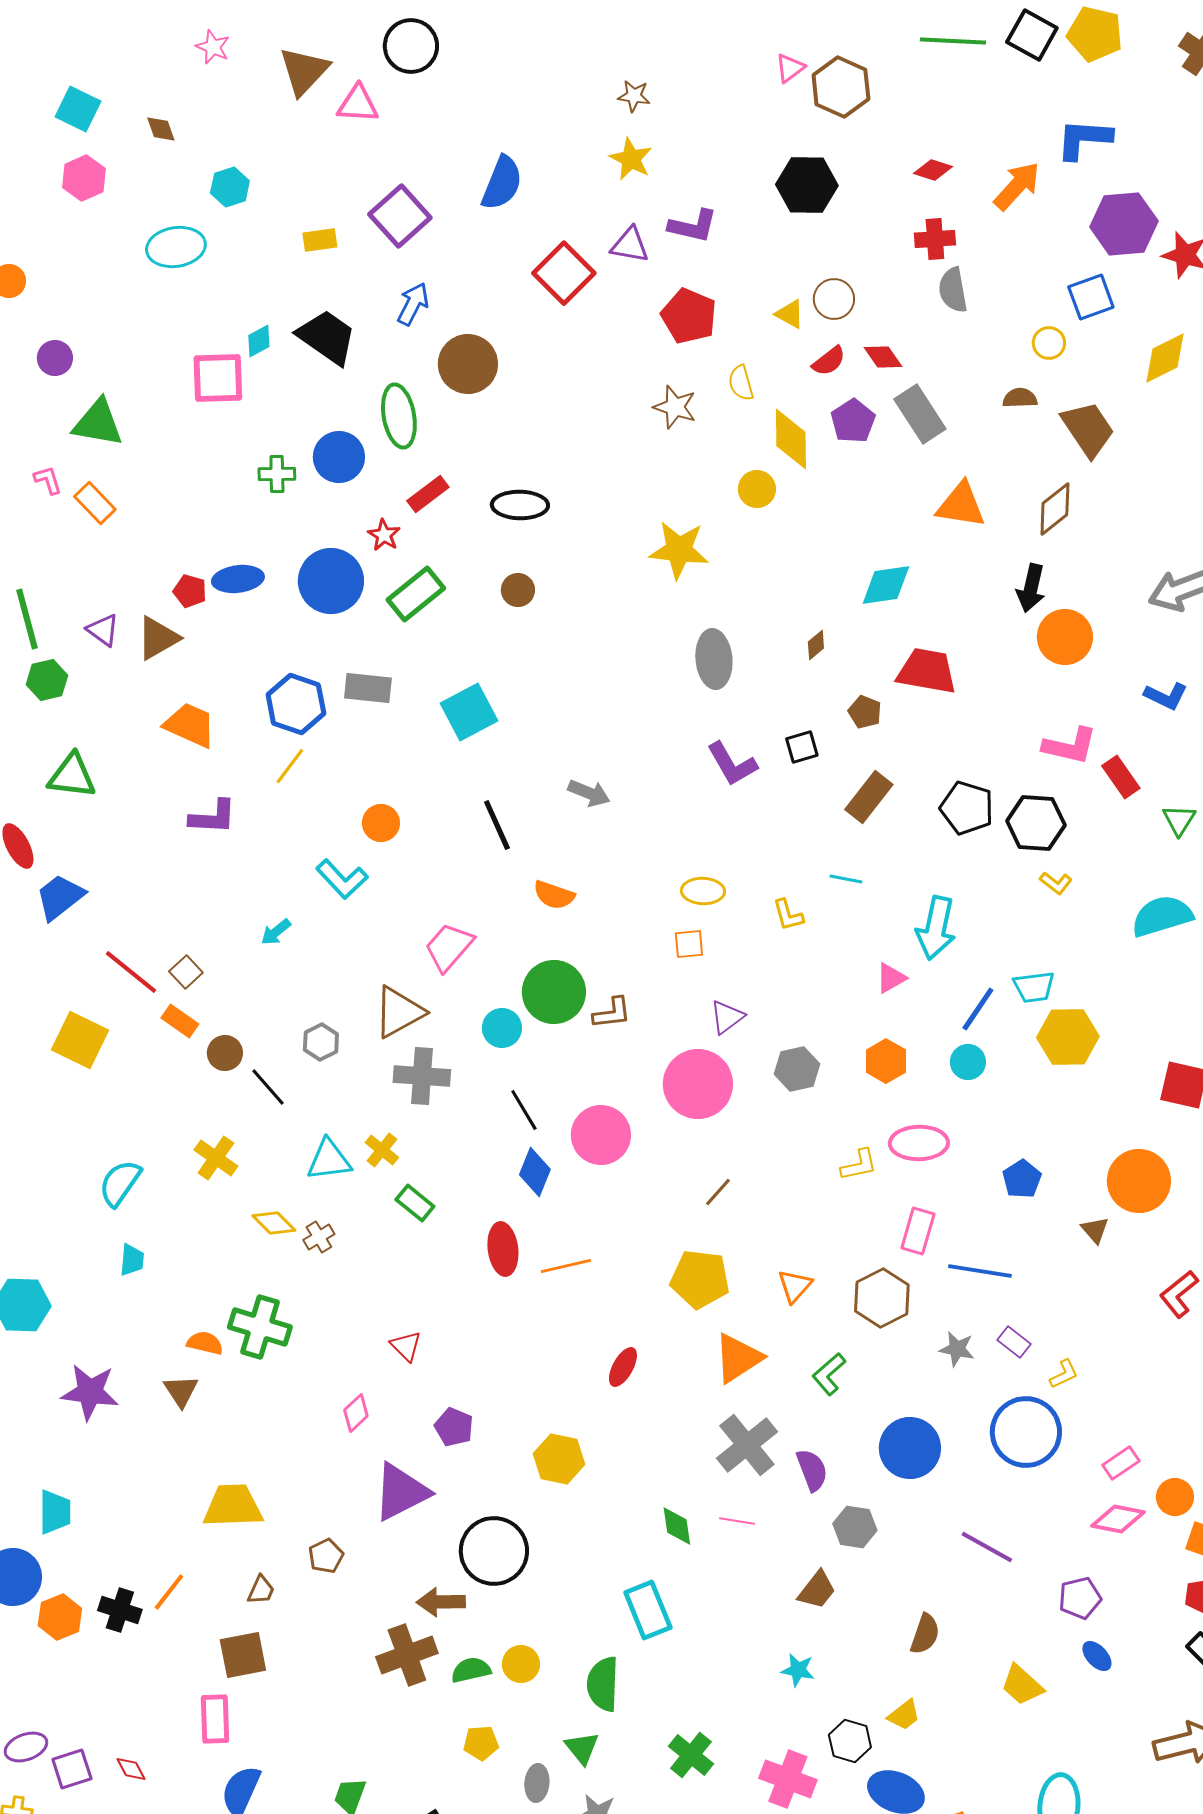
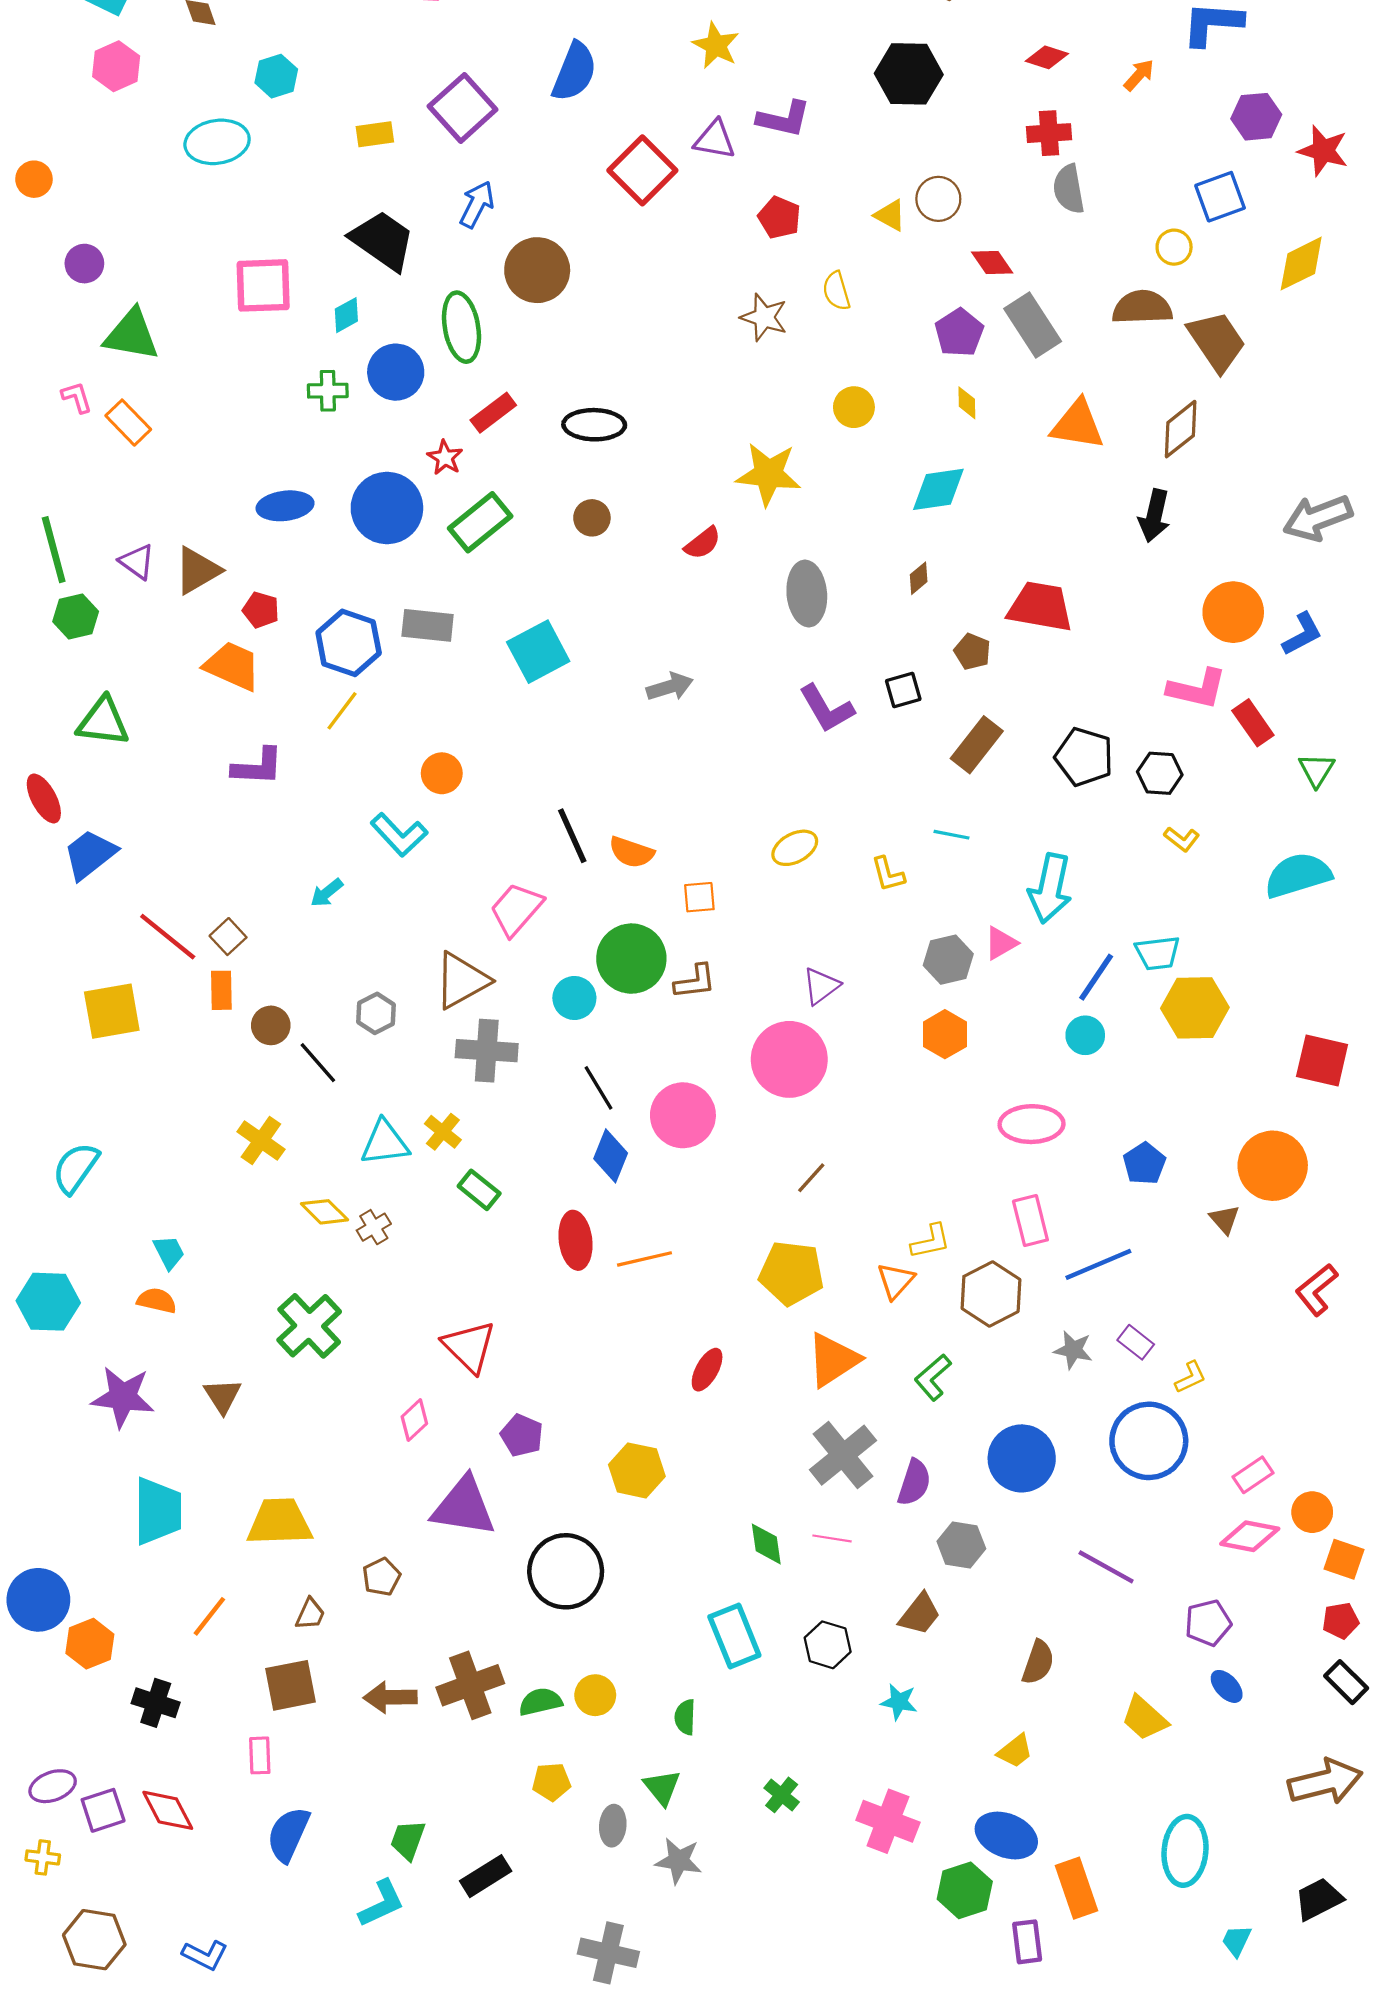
orange arrow: (1017, 186) -> (1139, 75), size x0.6
purple hexagon: (1124, 224) -> (1256, 117), size x0.7
red pentagon: (689, 316) -> (779, 218), size x0.7
cyan diamond: (259, 341) -> (346, 315), moved
red semicircle: (829, 361) -> (703, 543), moved
brown semicircle: (1020, 398) -> (1142, 307), size x1.6
yellow diamond: (791, 439) -> (967, 403), moved, size x0.5
cyan diamond: (886, 585) -> (938, 489), moved
red pentagon: (190, 591) -> (261, 610), moved
orange circle: (1065, 637) -> (1233, 612), moved
blue L-shape: (1166, 696) -> (1302, 634), turned -54
gray arrow: (589, 793) -> (670, 687), moved, turned -39
black hexagon: (1036, 823) -> (1160, 773), size x0.7
black line: (497, 825) -> (572, 836), moved
yellow ellipse: (703, 891) -> (795, 848), turned -30
orange square: (689, 944) -> (699, 897), moved
orange rectangle: (180, 1021) -> (221, 990), turned 54
yellow square: (80, 1040) -> (112, 1011), turned -36
orange hexagon: (886, 1061) -> (945, 1034), moved
gray hexagon: (797, 1069) -> (948, 960), moved
yellow L-shape: (859, 1165) -> (931, 1241), moved
cyan semicircle: (120, 1183) -> (76, 1168), moved
pink rectangle: (918, 1231) -> (1030, 1221), turned -30
cyan trapezoid: (132, 1260) -> (169, 1252), turned -32
blue line: (980, 1271) -> (1098, 1264), turned -32
green cross: (260, 1327) -> (309, 1326), turned 30
orange semicircle: (205, 1343) -> (157, 1301), moved
red triangle: (406, 1346) -> (469, 1347), size x1.6
purple semicircle: (812, 1470) -> (914, 1483), turned 39
purple triangle: (401, 1492) -> (464, 1507), turned 36
cyan trapezoid: (55, 1512) -> (158, 1511), moved, size x1.4
brown arrow: (441, 1602) -> (390, 1697), moved
black cross: (120, 1610) -> (156, 1703), moved
green semicircle: (603, 1684) -> (685, 1717), size x0.6
pink rectangle: (215, 1719) -> (260, 1755), size x0.7
black hexagon: (850, 1741) -> (828, 1645), moved
green cross: (691, 1755) -> (782, 1795), size x0.7
red diamond: (131, 1769) -> (168, 1810), size x1.6

